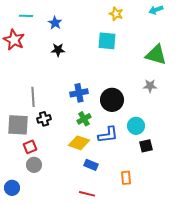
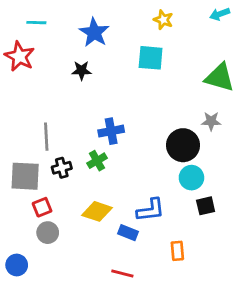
blue star: (55, 23) -> (94, 32), moved, size x1.5
black circle: (112, 100) -> (183, 145), moved
green cross: (84, 119) -> (97, 161), moved
blue L-shape: (108, 135) -> (151, 210), moved
yellow diamond: (79, 143) -> (97, 211), moved

